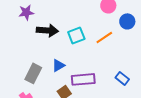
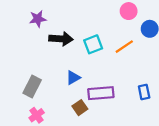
gray rectangle: (33, 73) -> (32, 86), moved
blue rectangle: (122, 78) -> (144, 92), turned 40

